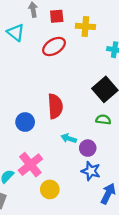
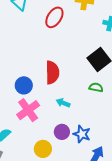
red ellipse: (54, 46) -> (54, 17), turned -30
purple circle: (88, 148) -> (62, 132), moved
pink cross: (30, 165) -> (28, 110), moved

